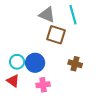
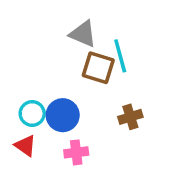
cyan line: (73, 15) -> (120, 56), moved
brown cross: (75, 64) -> (130, 117), turned -32

